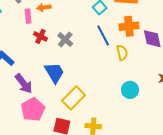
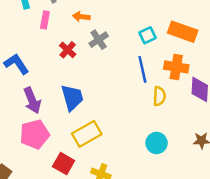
pink rectangle: (28, 16) -> (45, 20), moved
gray cross: (65, 39) -> (99, 40), moved

